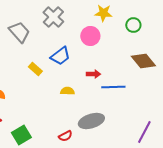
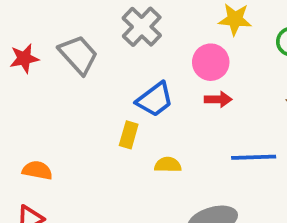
yellow rectangle: (35, 69) -> (129, 135), moved, turned 64
red arrow: (93, 74) -> (218, 99), moved

